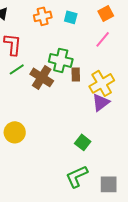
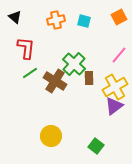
pink line: (103, 39) -> (119, 55), moved
green cross: (61, 60) -> (74, 64), turned 30
yellow circle: (15, 132) -> (51, 136), moved

